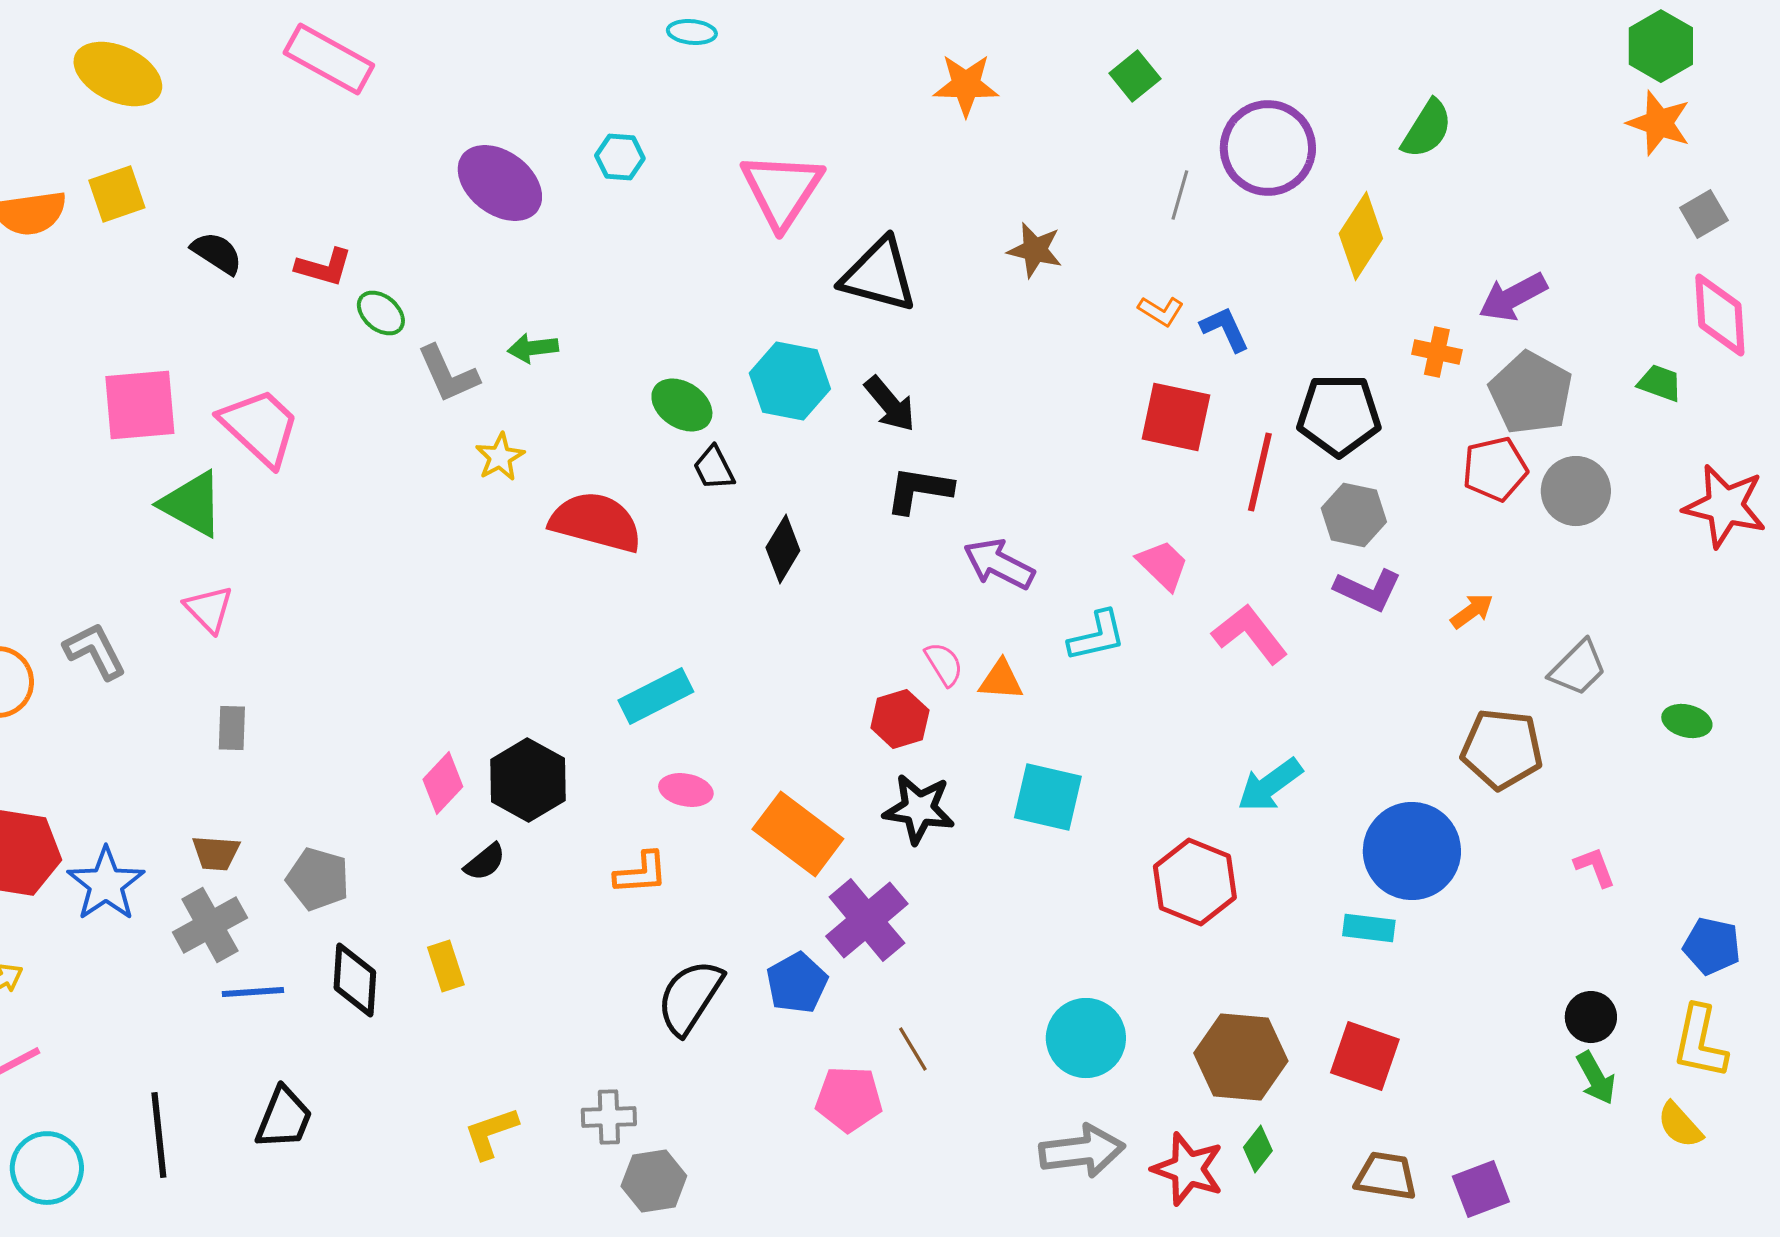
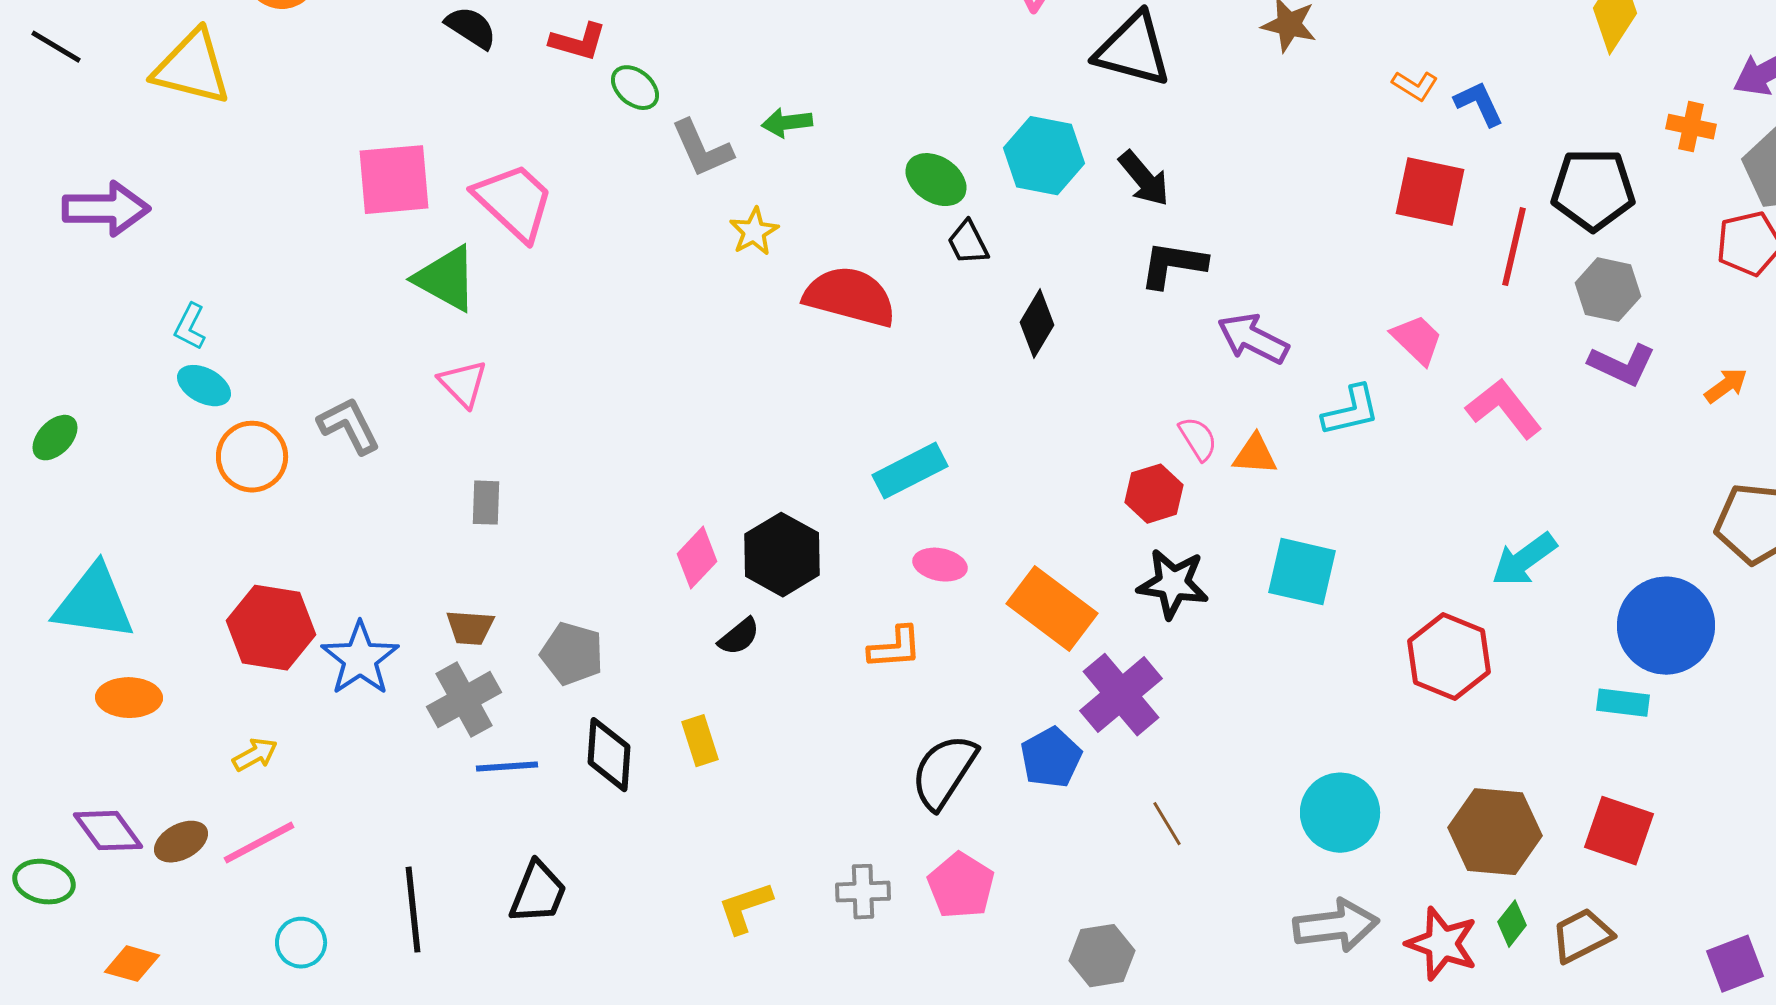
pink pentagon: (849, 1099) -> (961, 886), moved, turned 30
cyan circle: (47, 1168) -> (301, 943), size x0.7
brown trapezoid: (1386, 1176) -> (1582, 936), moved, turned -36
gray hexagon: (654, 1181) -> (1102, 956), moved

